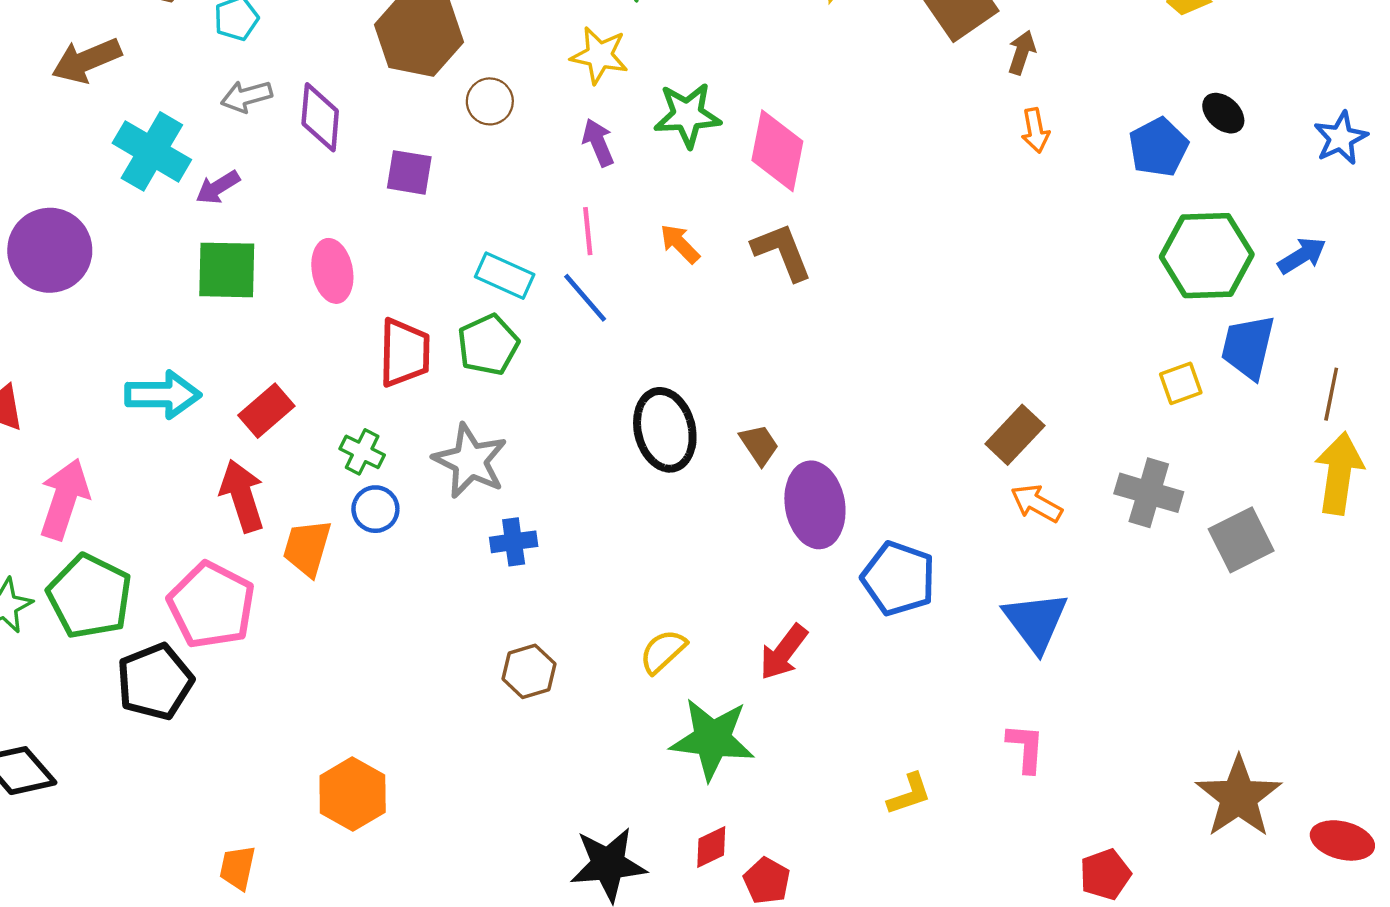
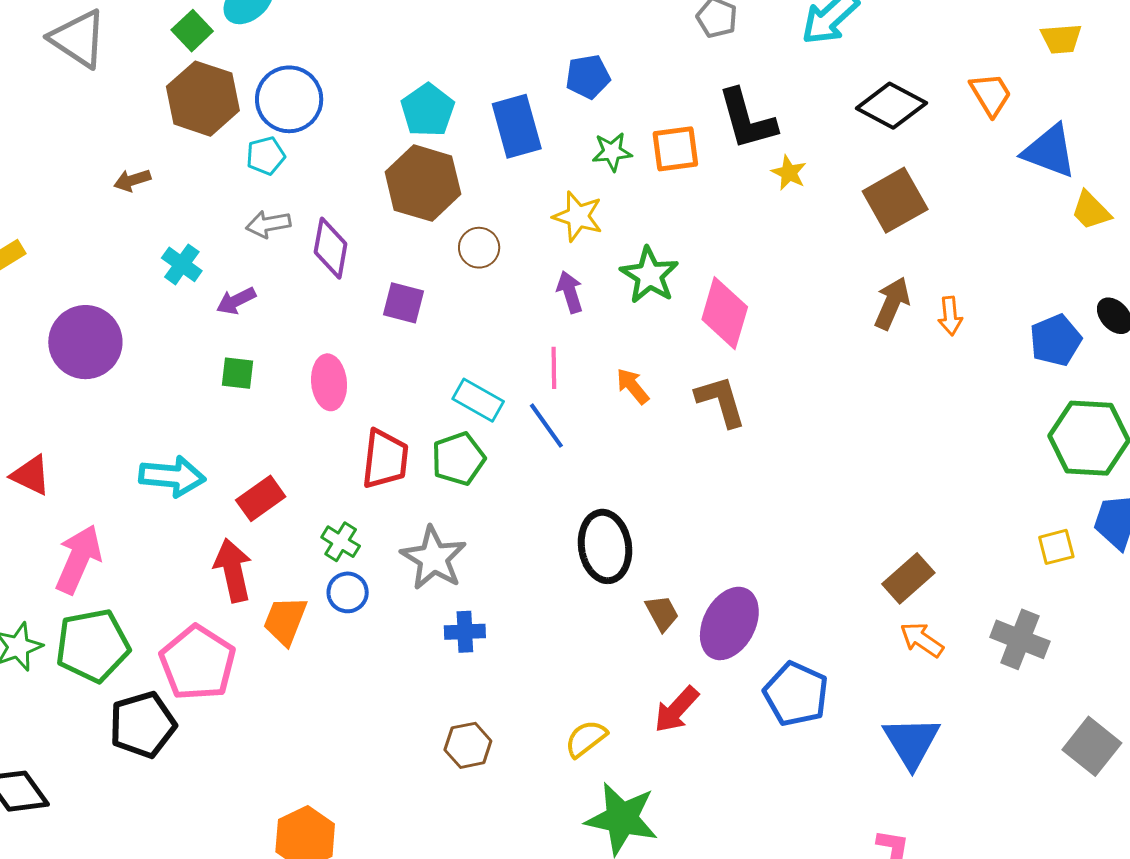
brown arrow: (1022, 52) -> (892, 303), moved, size x1.4
brown arrow: (86, 60) -> (132, 180), size x0.6
green star: (687, 115) -> (649, 275), turned 30
cyan cross: (152, 151) -> (182, 264), size x0.6
green square: (227, 270) -> (237, 373), size x0.6
brown trapezoid: (759, 445) -> (662, 613), moved
purple ellipse: (815, 505) -> (729, 623), turned 32
gray square: (1241, 540) -> (1092, 746), moved, turned -30
green pentagon: (90, 596) -> (93, 646), turned 30
red arrow: (783, 652) -> (676, 710), moved

